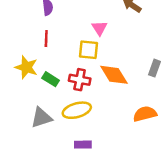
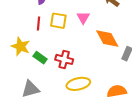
yellow square: (88, 50) -> (58, 21), moved
orange diamond: (114, 75) -> (107, 39), moved
yellow ellipse: (77, 110) -> (78, 84), moved

